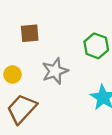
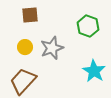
yellow circle: (13, 74) -> (25, 47), moved

